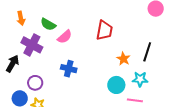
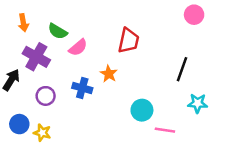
orange star: (123, 59) -> (109, 74), moved
cyan star: (140, 79) -> (198, 103), moved
purple circle: (35, 83) -> (46, 96), moved

